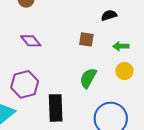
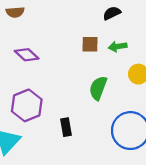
green arrow: (121, 46) -> (118, 47), moved
black rectangle: (56, 108) -> (66, 127), size x0.6

